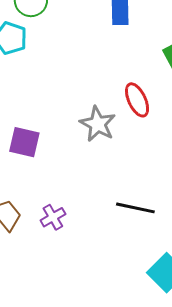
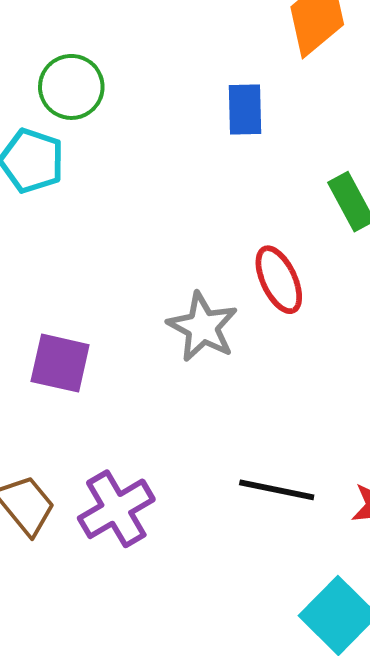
purple cross: (53, 217) -> (116, 509), size x1.5

